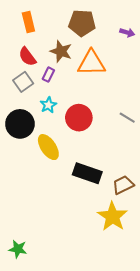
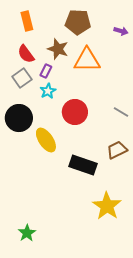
cyan star: (48, 105) -> (48, 91), moved
brown trapezoid: (123, 185) -> (117, 150), moved
green star: (18, 249) -> (27, 233), moved, turned 30

